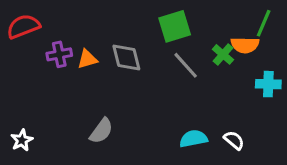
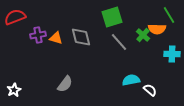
green line: (264, 23) -> (169, 15), turned -54
orange triangle: (87, 59) -> (56, 38), turned 32
cyan semicircle: (193, 139) -> (131, 80), moved

